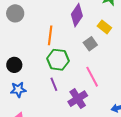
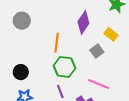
pink line: (92, 77) -> (99, 84), turned -40

